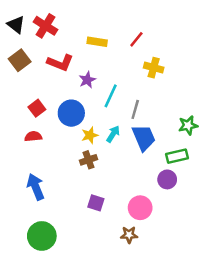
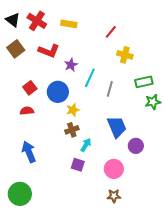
yellow rectangle: (97, 42) -> (69, 24), moved
cyan arrow: (113, 134) -> (86, 145), moved
blue trapezoid: (144, 138) -> (117, 127), moved
green rectangle: (177, 156) -> (144, 82), moved
brown star: (129, 235) -> (114, 196), moved
green circle: (42, 236) -> (20, 194), moved

